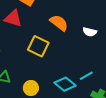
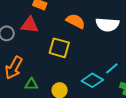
white semicircle: (90, 32) -> (107, 25), size x1.6

